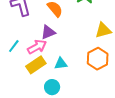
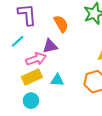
cyan line: (14, 46) -> (18, 41), moved
cyan circle: (52, 87) -> (31, 101), moved

